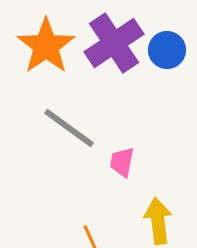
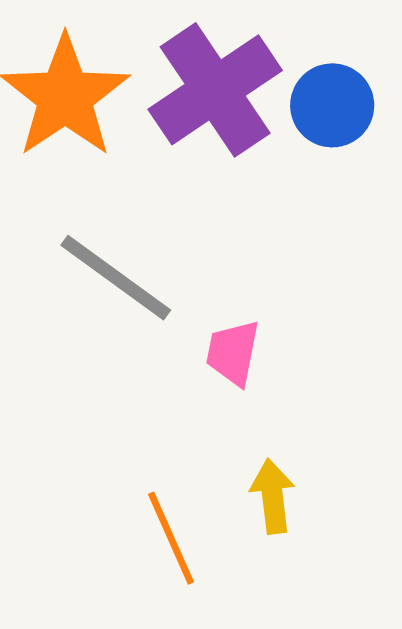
yellow arrow: (158, 221) -> (273, 496), moved, size x0.7

